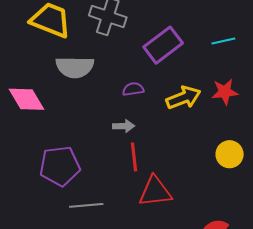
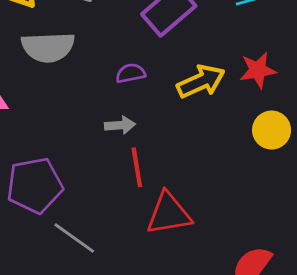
yellow circle: (230, 154) -> (272, 130), moved
gray line: (86, 205) -> (74, 238), turned 44

